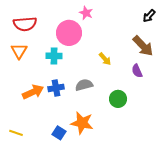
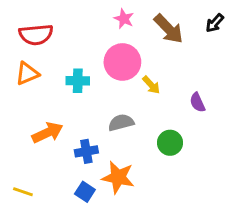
pink circle: (69, 33) -> (122, 62), moved
brown arrow: (143, 46) -> (169, 29), moved
orange triangle: (19, 51) -> (27, 74), turned 36
blue cross: (56, 88) -> (86, 151), moved

